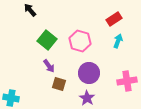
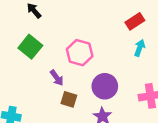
green square: (47, 40) -> (30, 47), moved
pink hexagon: (80, 41) -> (80, 53), moved

